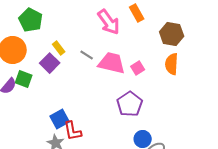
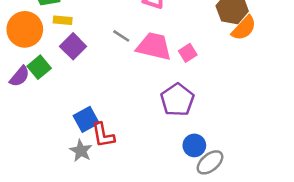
yellow rectangle: (59, 48) -> (63, 20), moved, turned -48
orange semicircle: (172, 64) -> (244, 28), moved, turned -140
green square: (24, 79) -> (39, 67), turned 30

